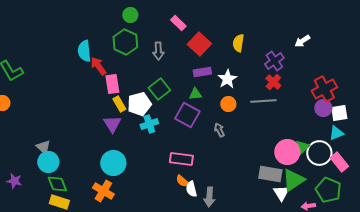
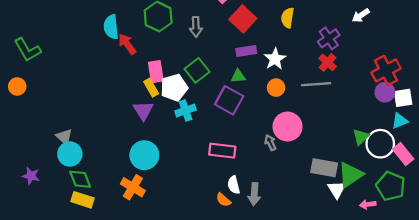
pink rectangle: (112, 84) -> (156, 72), moved
gray arrow: (219, 130) -> (270, 143), moved
pink circle: (287, 152) -> (287, 127), moved
orange semicircle: (182, 181) -> (223, 200), moved

